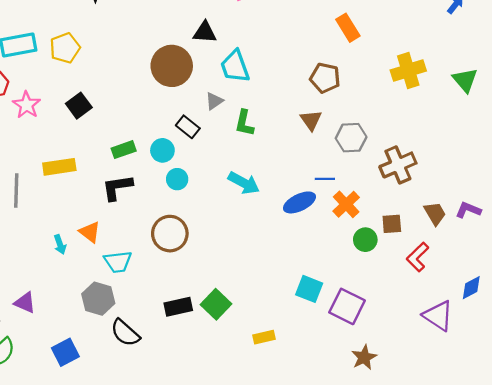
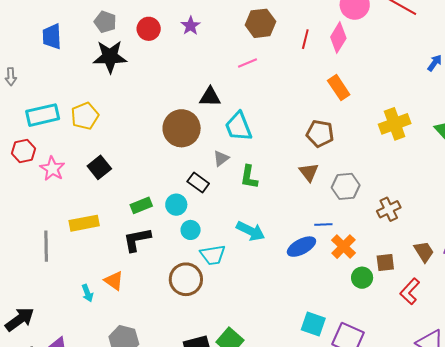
brown cross: (398, 165) -> (389, 209), size x0.7
cyan trapezoid: (118, 262) -> (213, 255), moved

